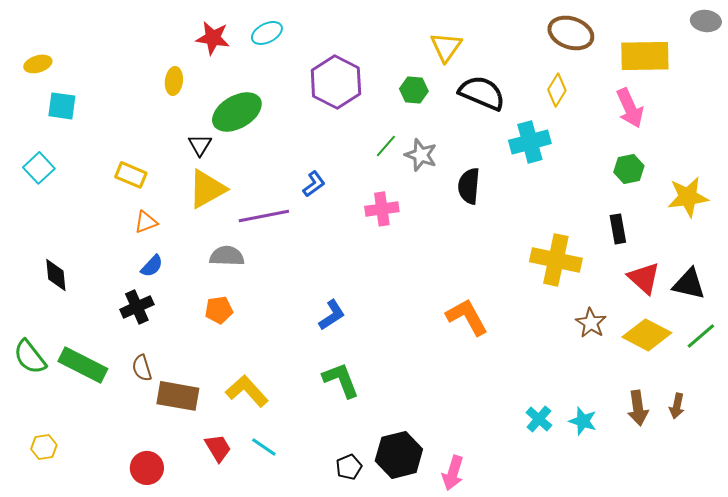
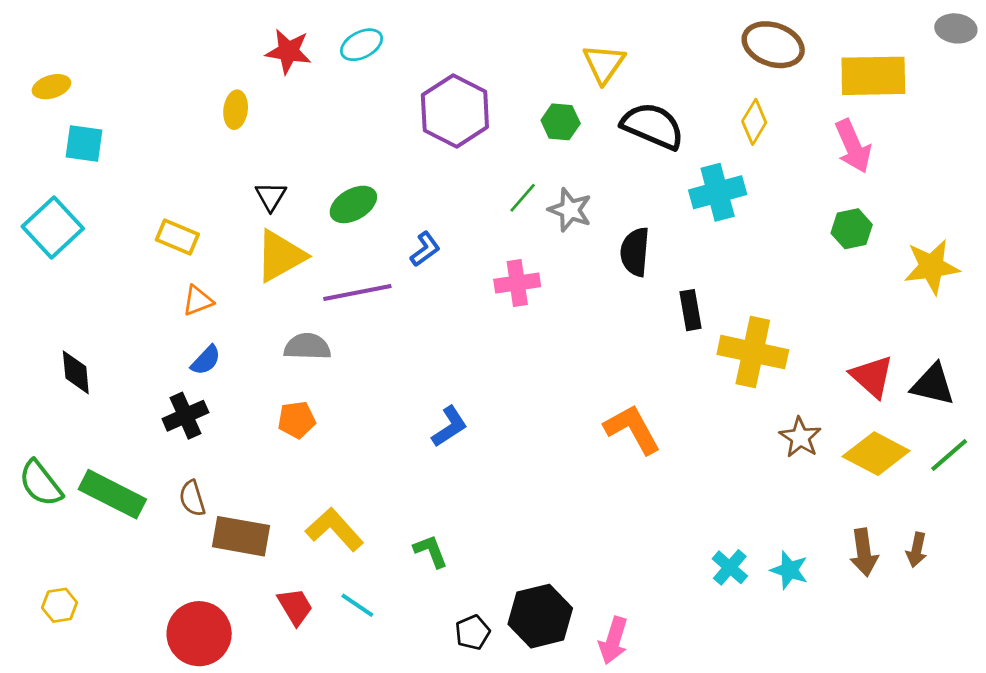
green ellipse: (237, 112) -> (353, 204), moved, size x0.7
cyan square: (39, 168) -> (53, 227), size x1.4
black rectangle: (618, 229) -> (691, 310), moved
green L-shape: (341, 380) -> (431, 551), moved, size x0.7
red circle: (147, 468) -> (199, 634), size x1.4

